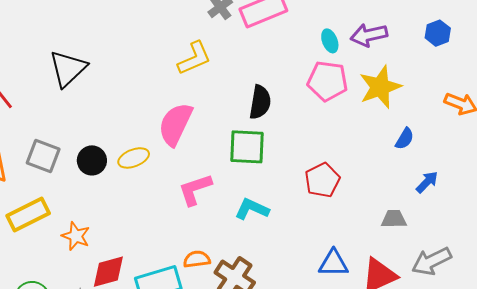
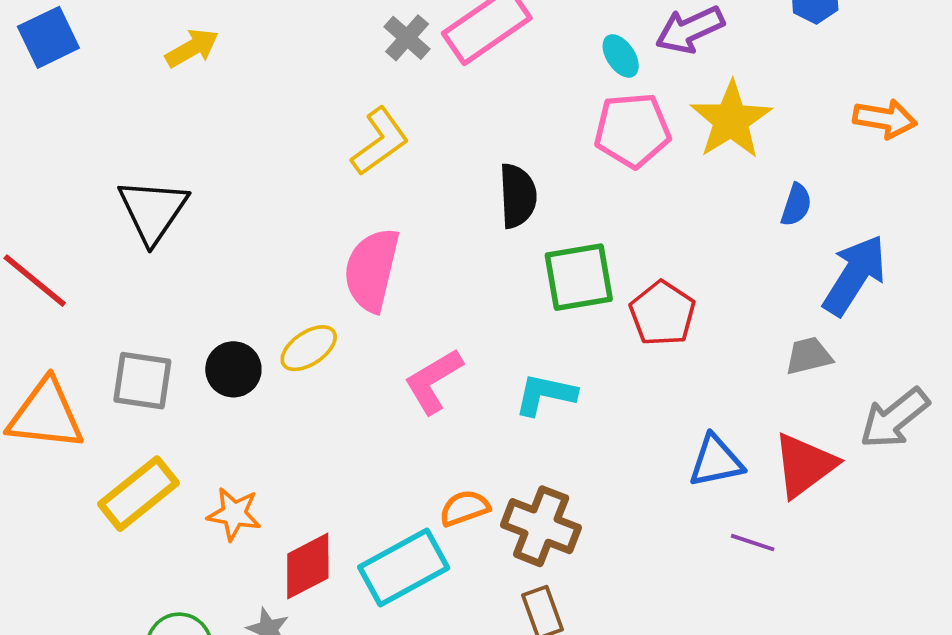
green square: (247, 147) -> (579, 277), moved
blue arrow: (427, 182) -> (855, 275), size x1.8

